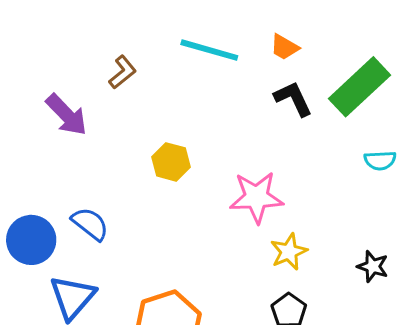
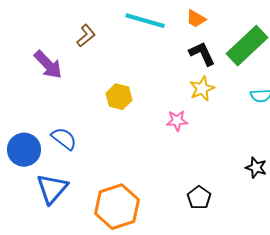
pink star: (256, 197) -> (177, 121), size x0.6
yellow star: (289, 252) -> (202, 89), moved

